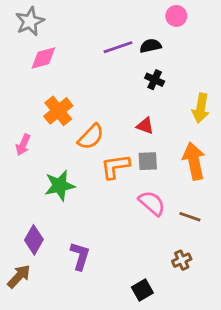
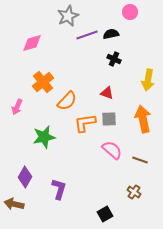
gray star: (30, 21) -> (68, 16), moved
brown cross: (182, 260) -> (134, 192), turned -32
brown arrow: (19, 276) -> (14, 204), turned -120

